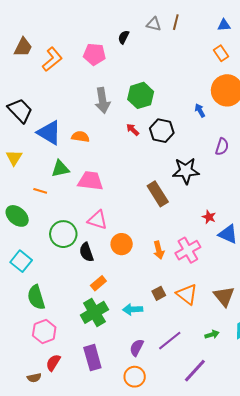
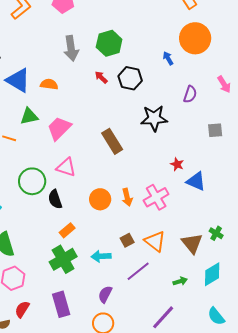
pink trapezoid: (90, 181) -> (59, 128), turned -52
brown rectangle: (158, 194) -> (112, 141), moved
orange circle: (122, 244) -> (100, 199), moved
purple line: (170, 341) -> (138, 271), moved

